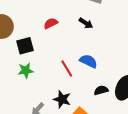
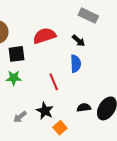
red semicircle: (51, 23) -> (44, 36), size x1.6
blue semicircle: (88, 61) -> (76, 64), moved, turned 54

